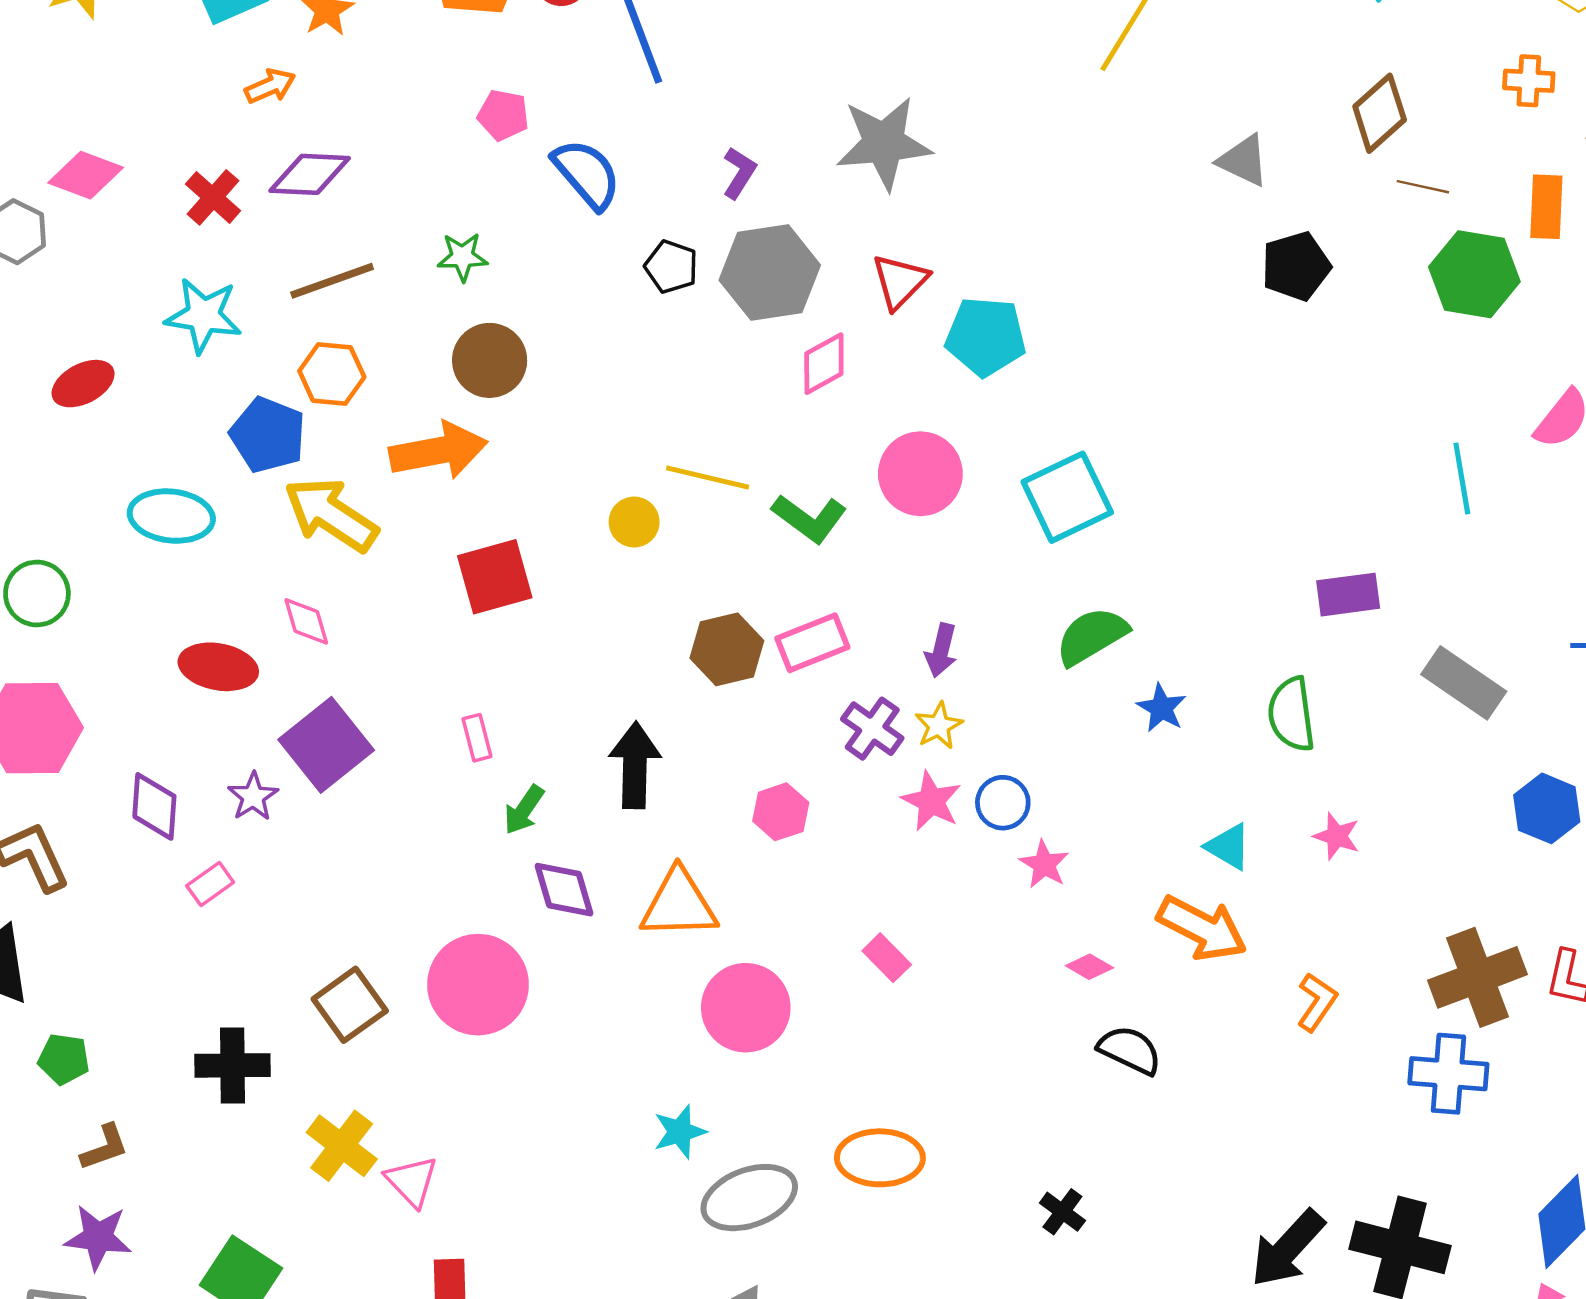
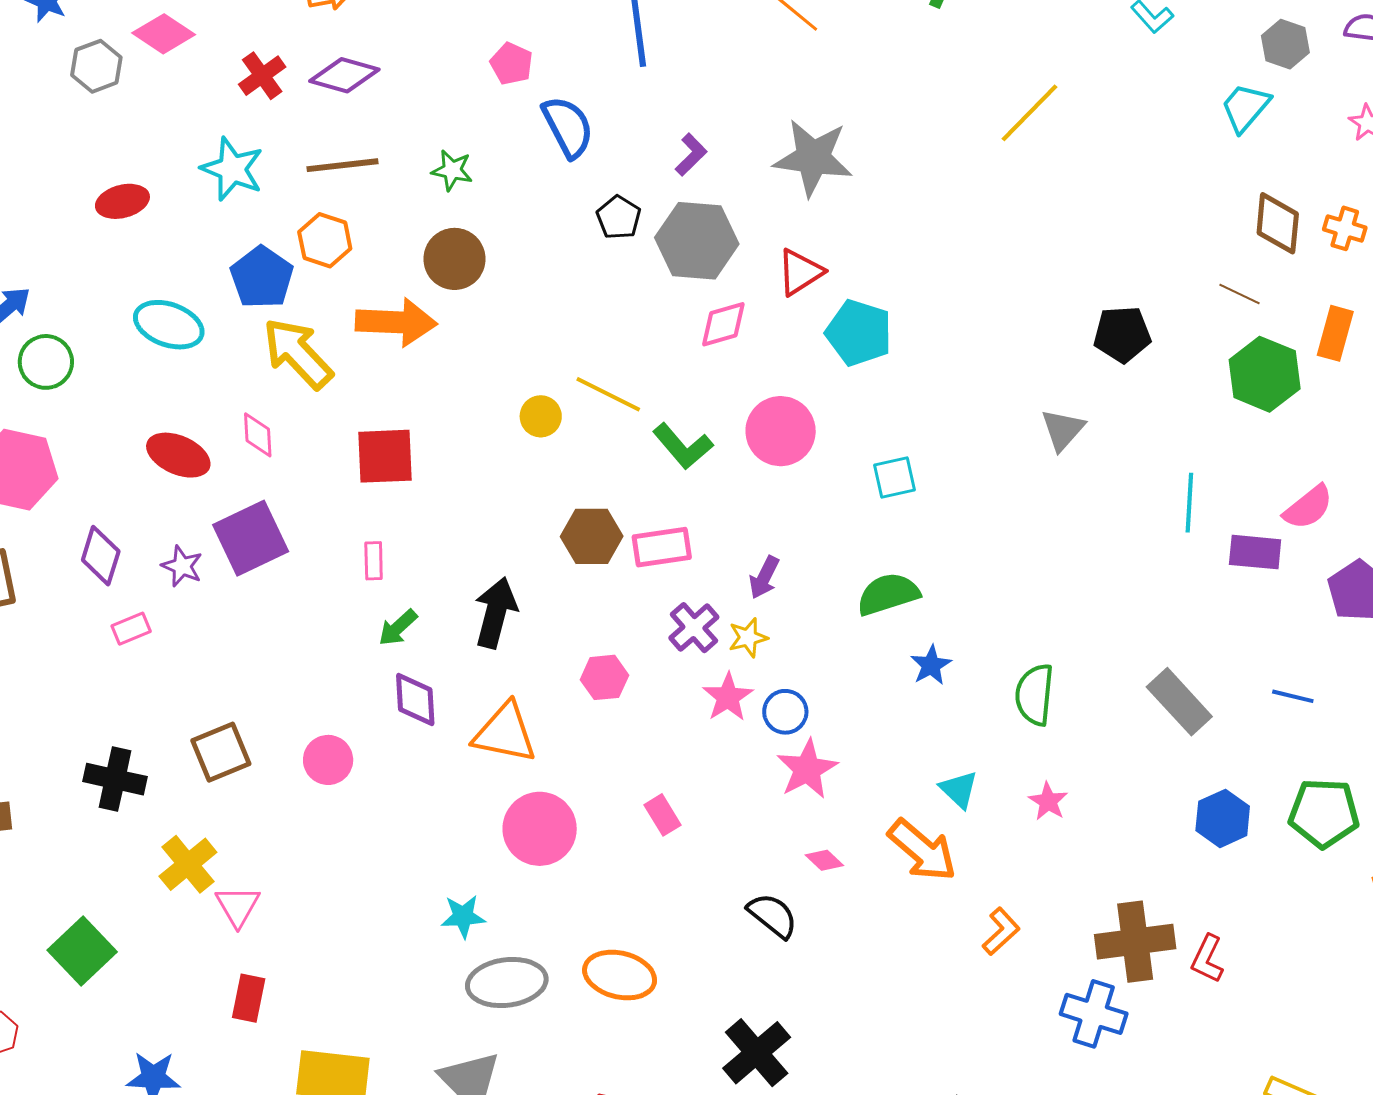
brown diamond: (1380, 113) -> (1278, 223), moved, turned -56
gray triangle: (1243, 160) -> (1063, 430), moved, turned 33
cyan line: (1462, 478) -> (1189, 503), moved
cyan square: (1067, 497) -> (894, 478), size x0.6
red square: (495, 577) -> (385, 456), moved
purple rectangle: (1348, 595) -> (1255, 552), moved
purple star: (253, 797) -> (182, 566), turned -30
pink star: (1044, 864) -> (807, 769), size x1.5
pink circle: (478, 985) -> (328, 760), size x0.6
black semicircle: (1130, 1050) -> (773, 915), moved
black cross: (1062, 1212) -> (757, 1053), size x1.8

